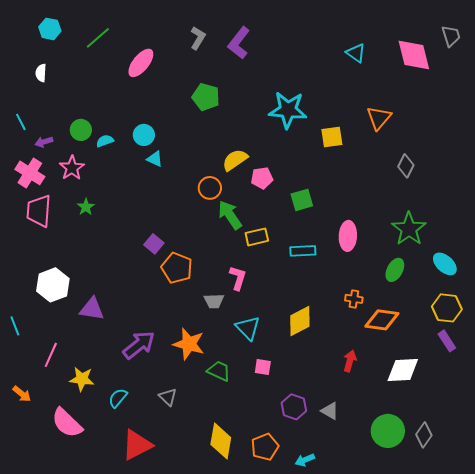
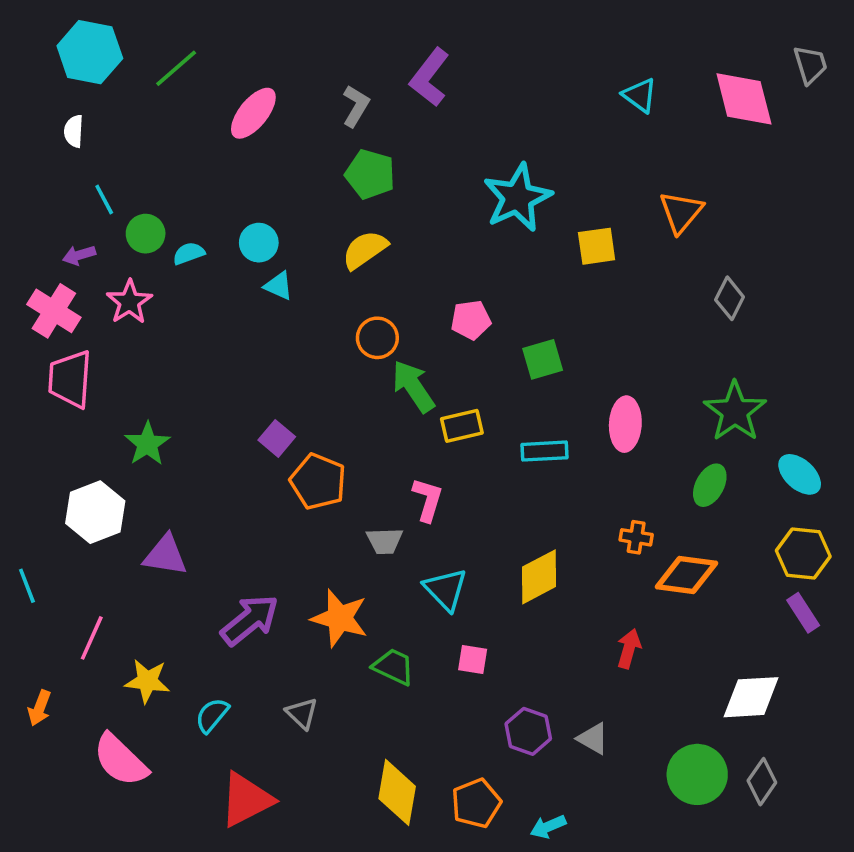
cyan hexagon: (50, 29) -> (90, 52), size x1.6
gray L-shape: (198, 38) -> (356, 106), moved
cyan star: (288, 110) -> (518, 198), turned -30
cyan line: (21, 122) -> (104, 199), moved
yellow semicircle: (235, 160) -> (365, 250), moved
green star: (86, 207) -> (147, 444), moved, size x1.4
white diamond: (403, 370) -> (751, 697), moved
orange arrow: (22, 394) -> (40, 708), turned 72

